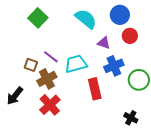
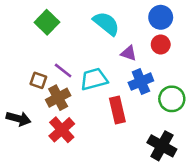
blue circle: (120, 15) -> (161, 17), moved
black arrow: (15, 96) -> (19, 119), turned -114
black cross: (131, 118) -> (162, 146), size x1.6

